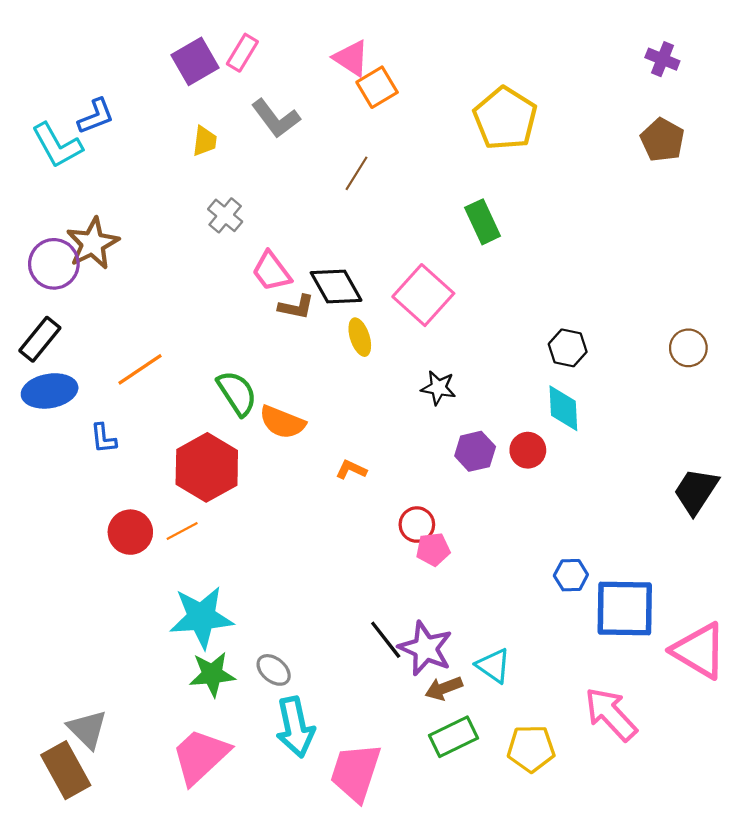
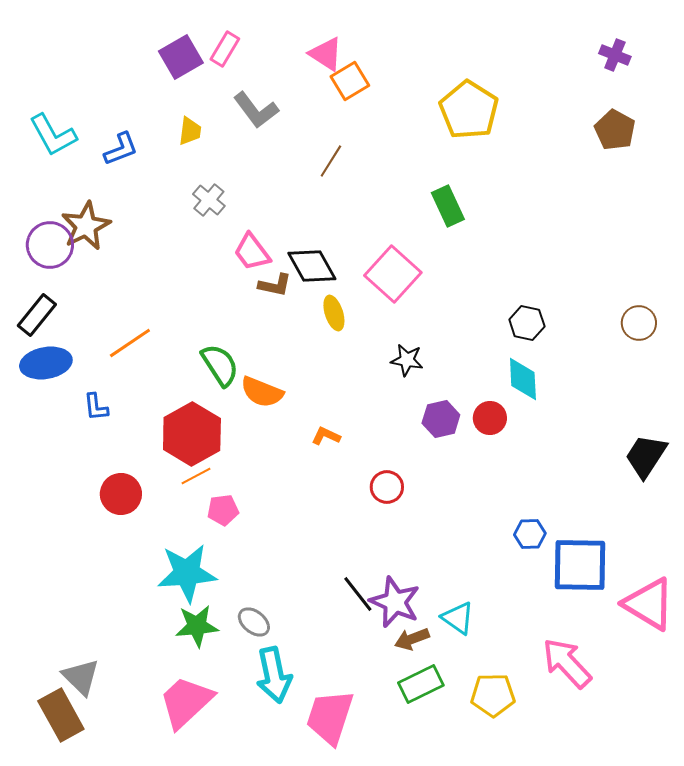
blue L-shape: (96, 116) -> (121, 149), moved
orange line: (182, 531) -> (196, 476), moved
pink pentagon: (433, 549) -> (223, 510), moved

